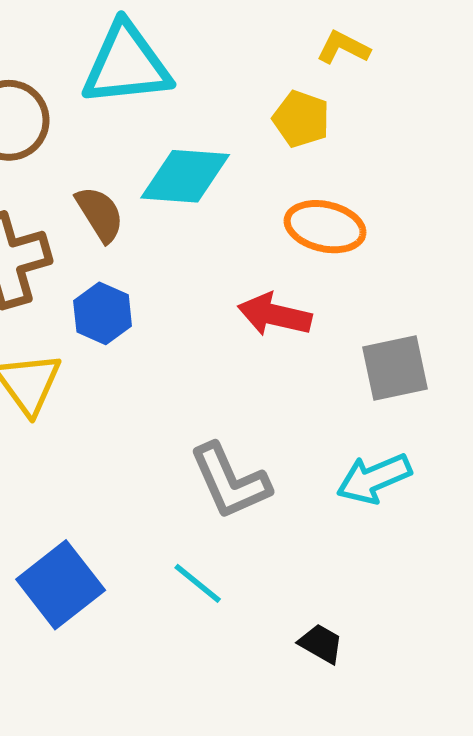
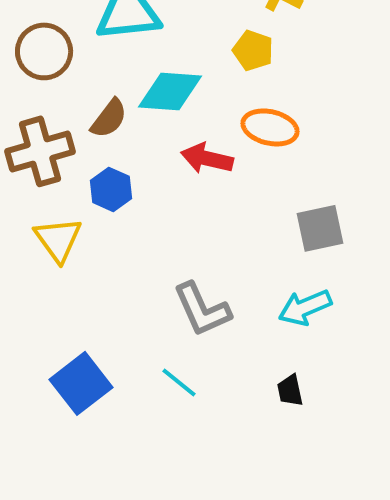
brown semicircle: (100, 214) -> (109, 118), turned 69
red arrow: (275, 315) -> (207, 158), moved
black trapezoid: (321, 644) -> (290, 390), moved, turned -132

